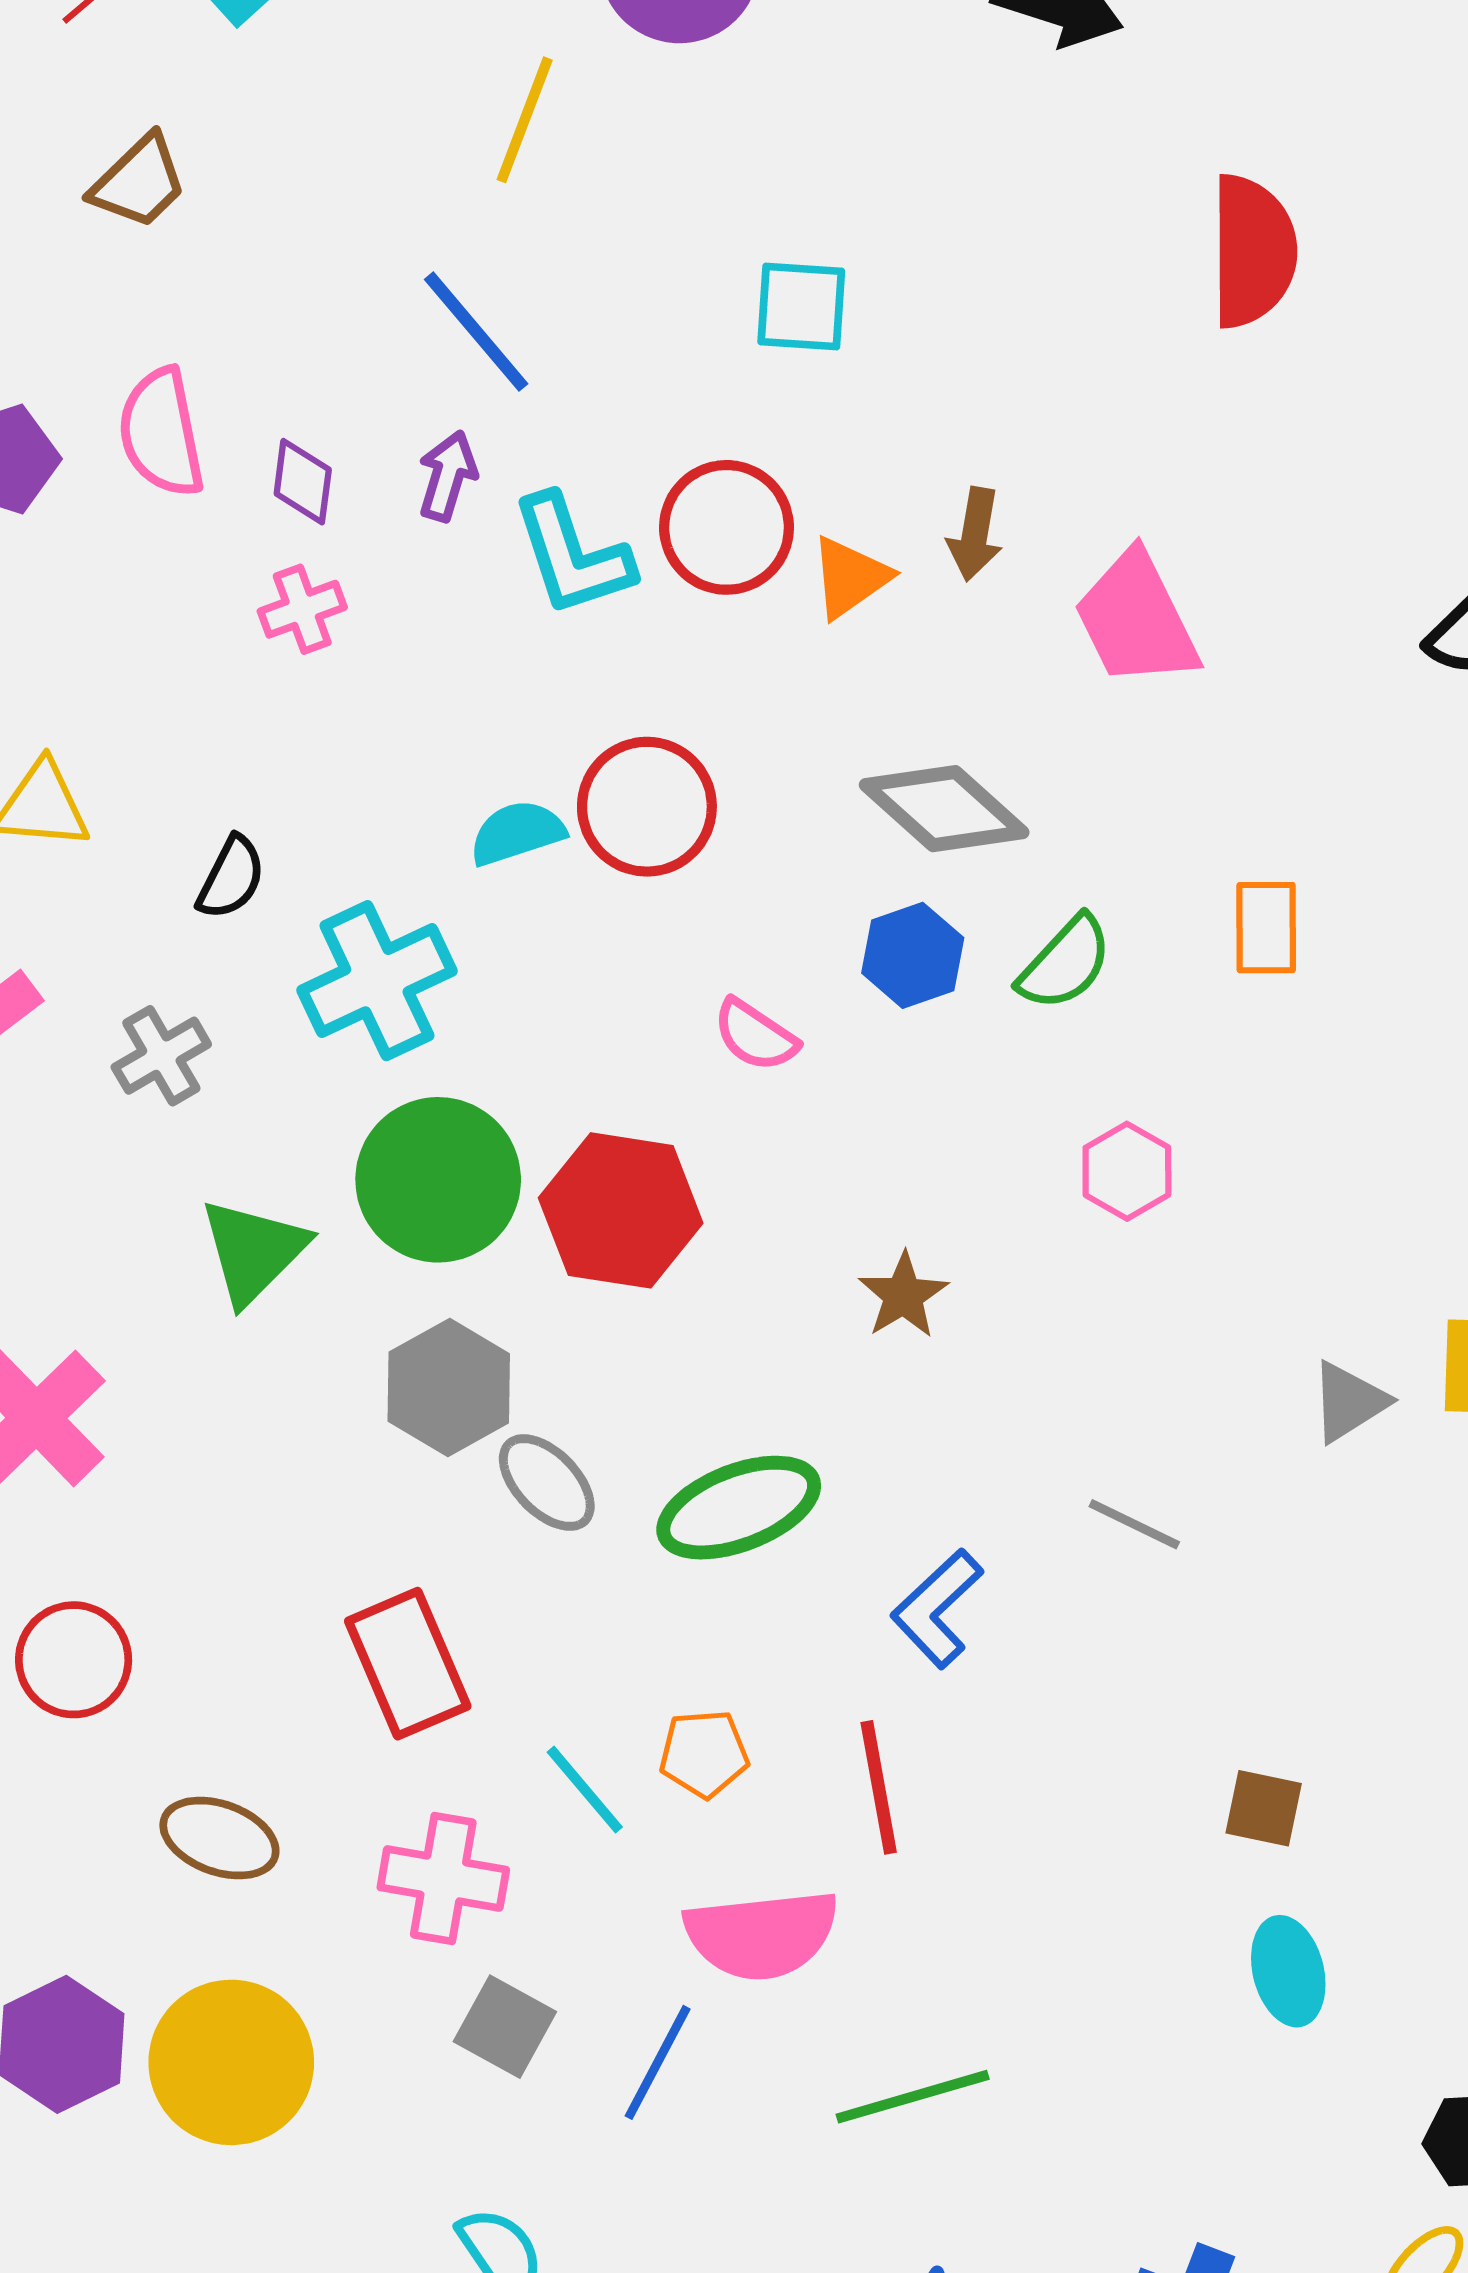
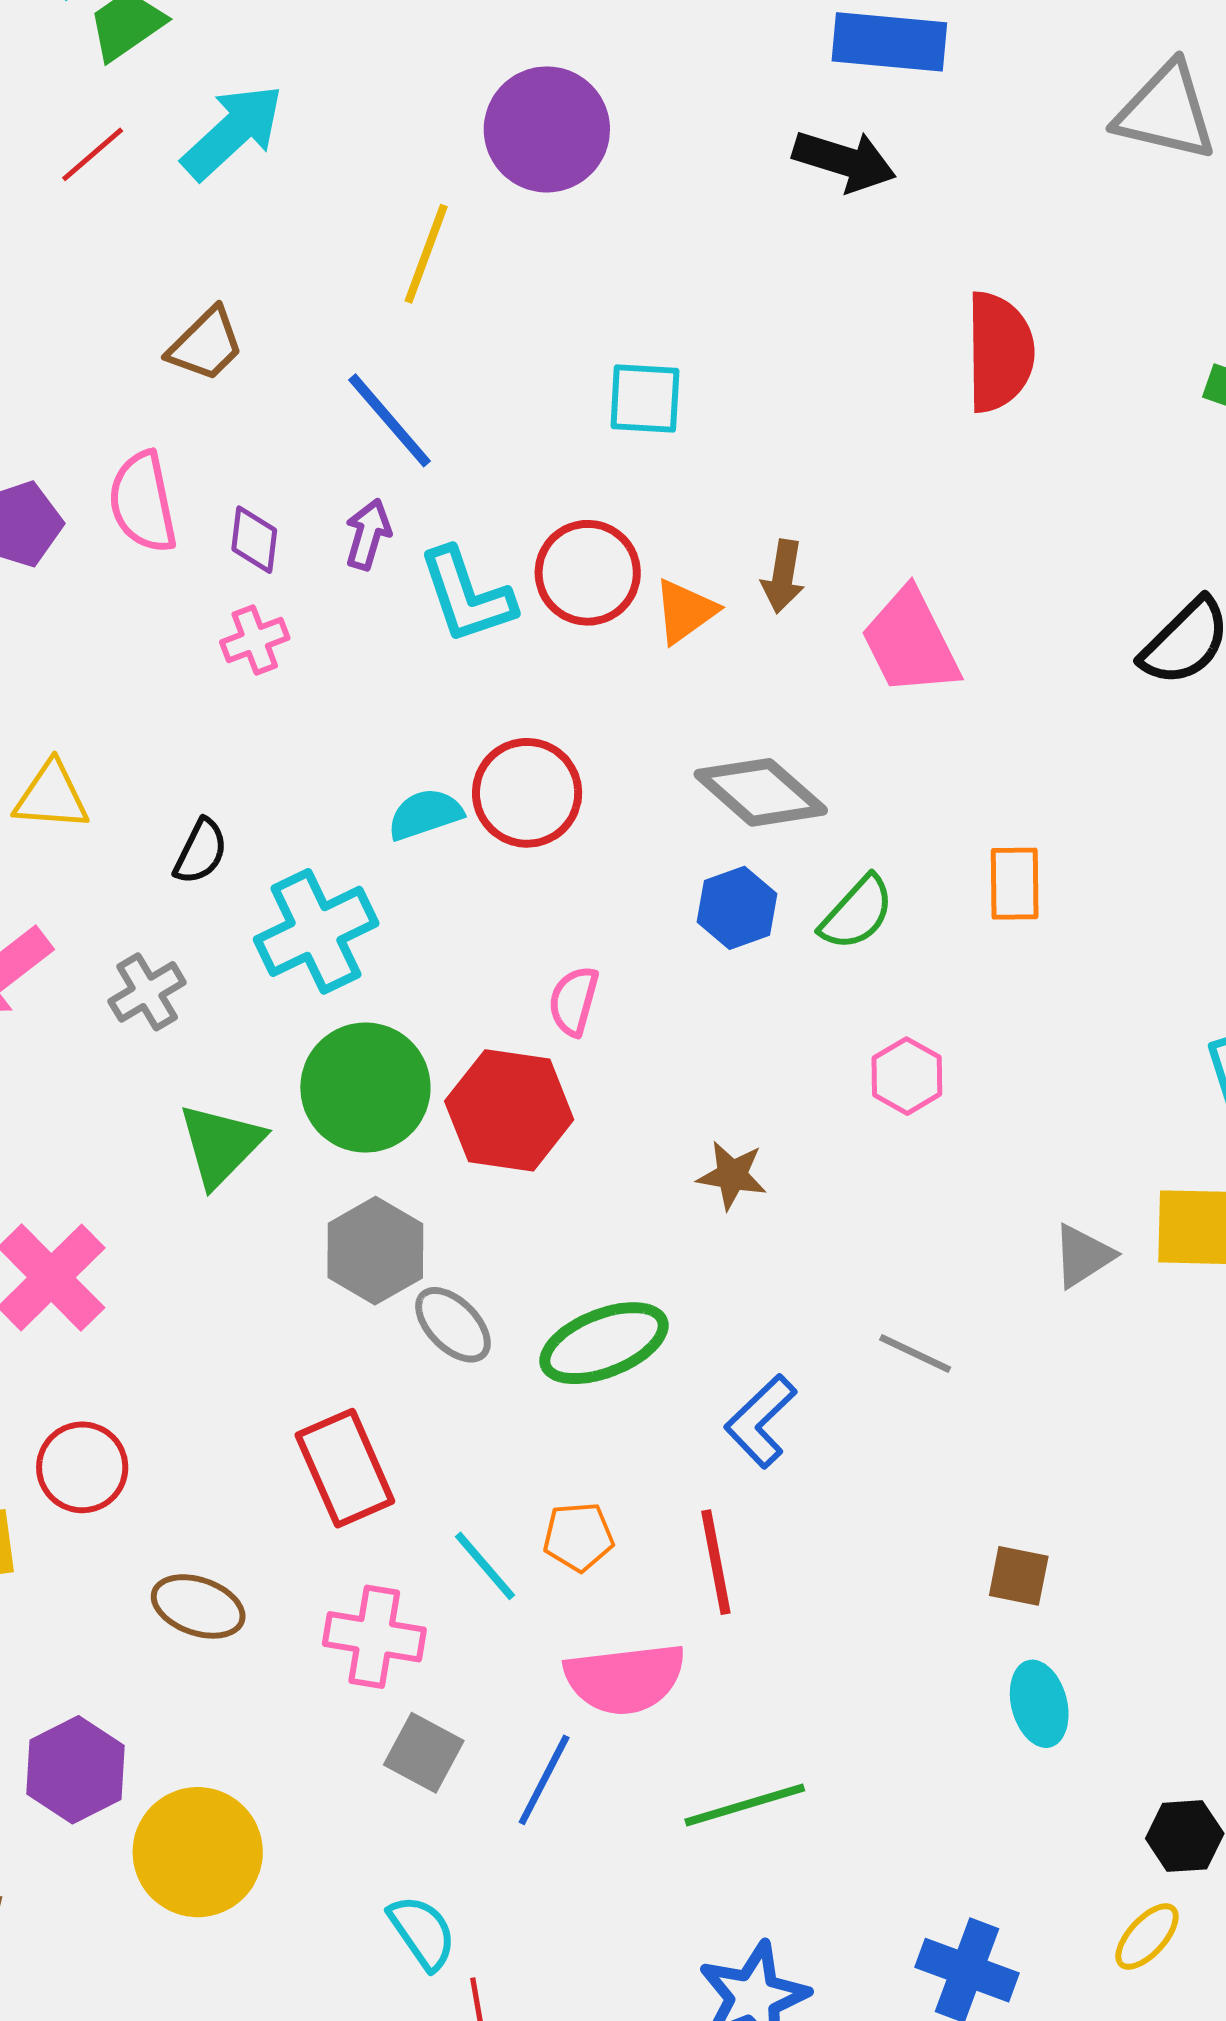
brown trapezoid: (139, 182) -> (206, 344), moved
pink semicircle: (755, 1035) -> (574, 1001), moved, turned 72
brown star: (903, 1295) -> (732, 1175), turned -30
yellow circle: (231, 2062) -> (198, 1852), moved

